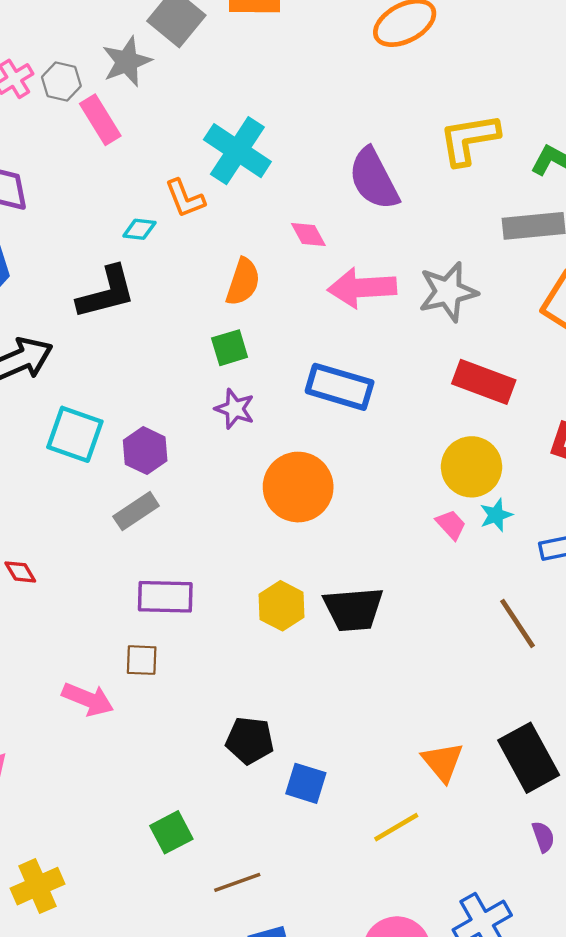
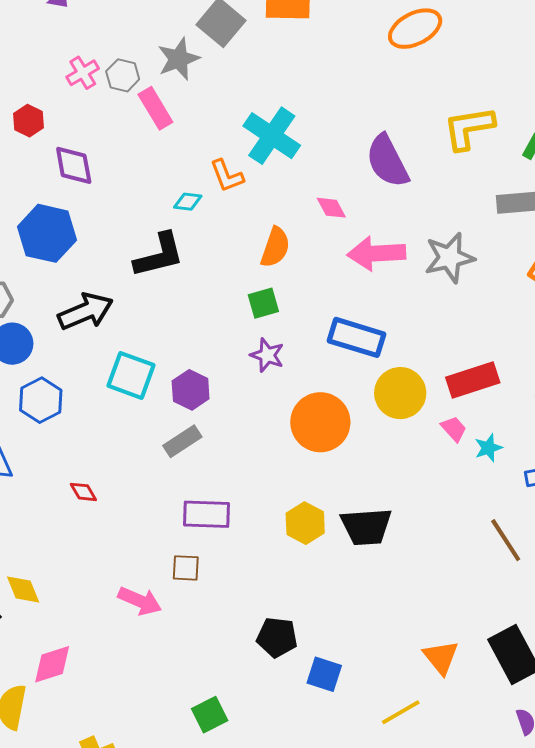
red rectangle: (484, 382) -> (473, 380), moved, turned -39
yellow circle: (471, 467) -> (400, 393), moved
pink trapezoid: (451, 525) -> (454, 429), moved

